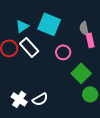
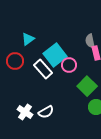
cyan square: (49, 24) -> (55, 55), moved, turned 30
white rectangle: (29, 47) -> (43, 69), moved

